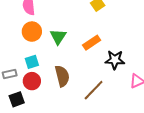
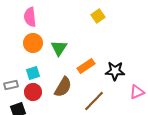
orange rectangle: (92, 43) -> (86, 66), moved
brown semicircle: (62, 76) -> (63, 87), turned 45

